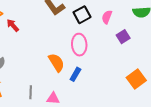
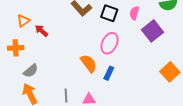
black square: (82, 15) -> (109, 13), turned -36
purple square: (123, 37) -> (152, 31), size x1.5
pink ellipse: (79, 45) -> (110, 43), turned 35

